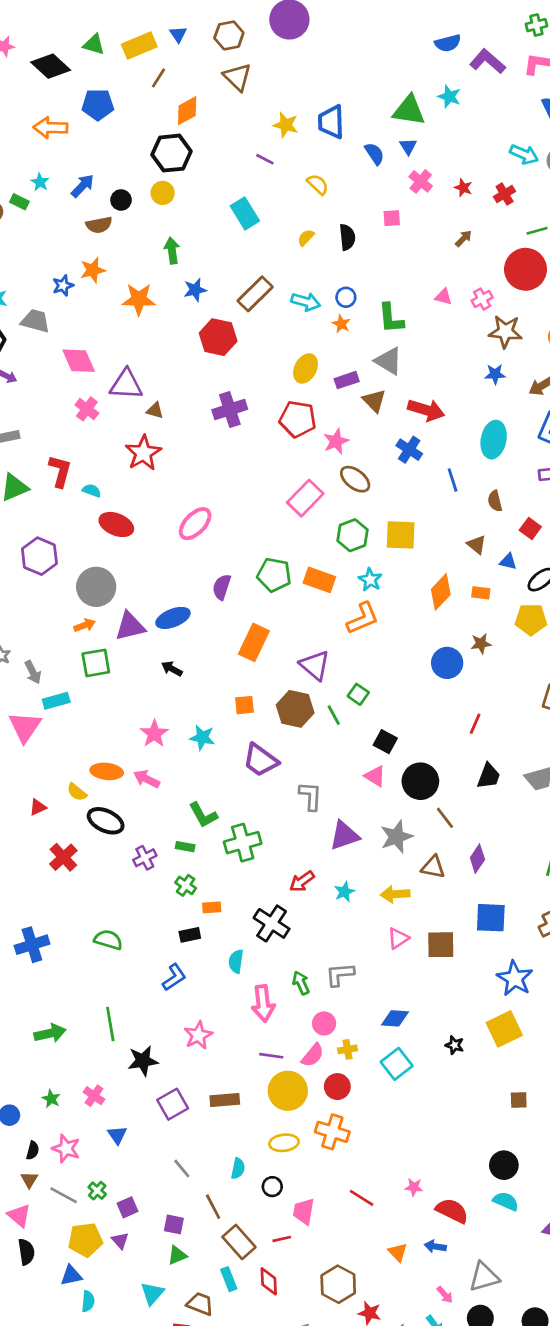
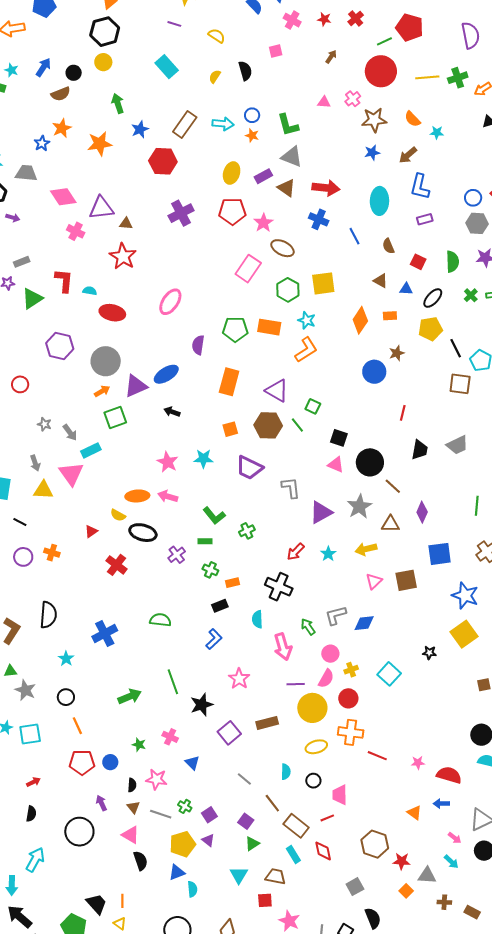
green cross: (243, 843) -> (247, 531), size x0.6
blue diamond: (395, 1018) -> (364, 623), moved
red line: (362, 1198) -> (377, 756), moved
purple square: (174, 1224) -> (246, 821), turned 35

